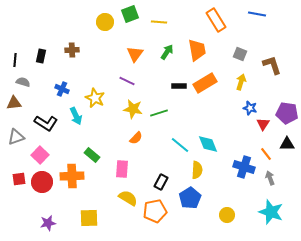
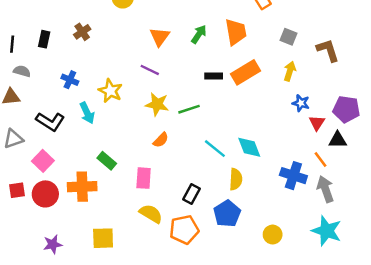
brown cross: (72, 50) -> (82, 32), turned -32
black triangle: (287, 144) -> (338, 140), moved
gray arrow: (270, 178) -> (325, 189), size x1.5

